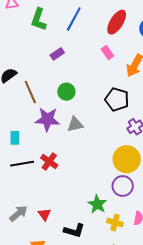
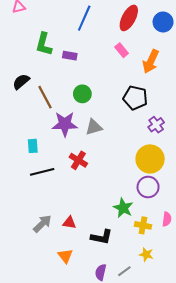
green L-shape: (39, 19) -> (44, 44), moved
purple rectangle: (57, 54) -> (70, 56), turned 48
red cross: (49, 162) -> (78, 160), moved
red triangle: (44, 214) -> (69, 223), turned -40

